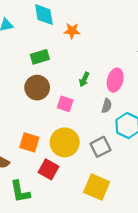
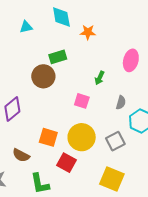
pink ellipse: (115, 80) -> (131, 60), moved
brown circle: (37, 88) -> (43, 76), moved

